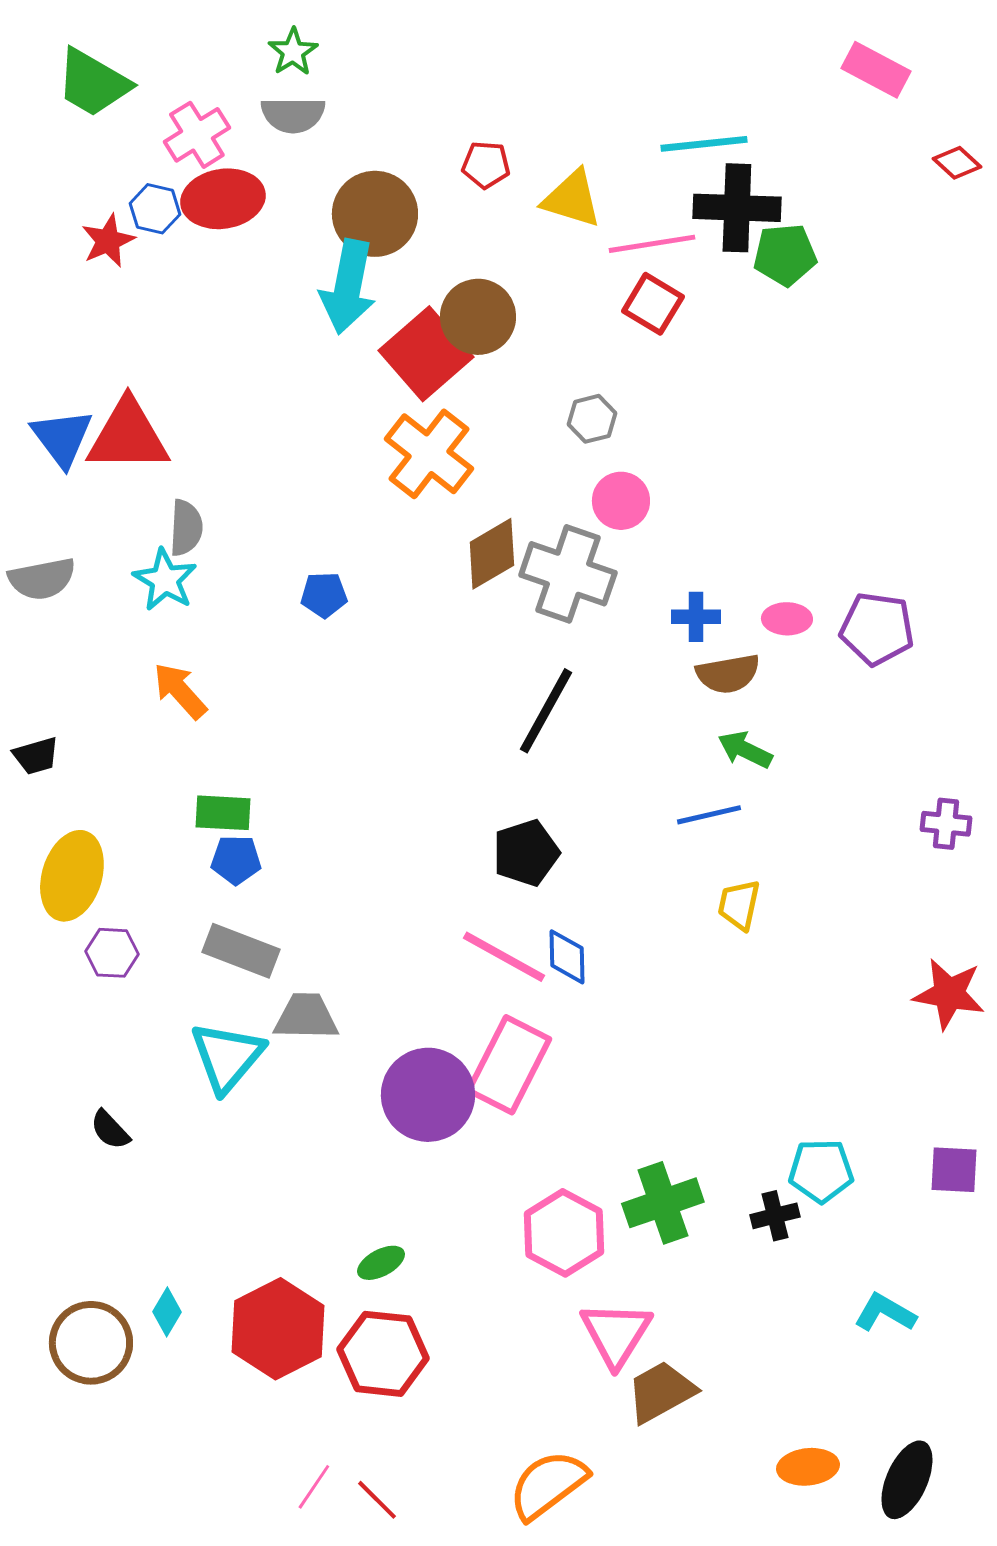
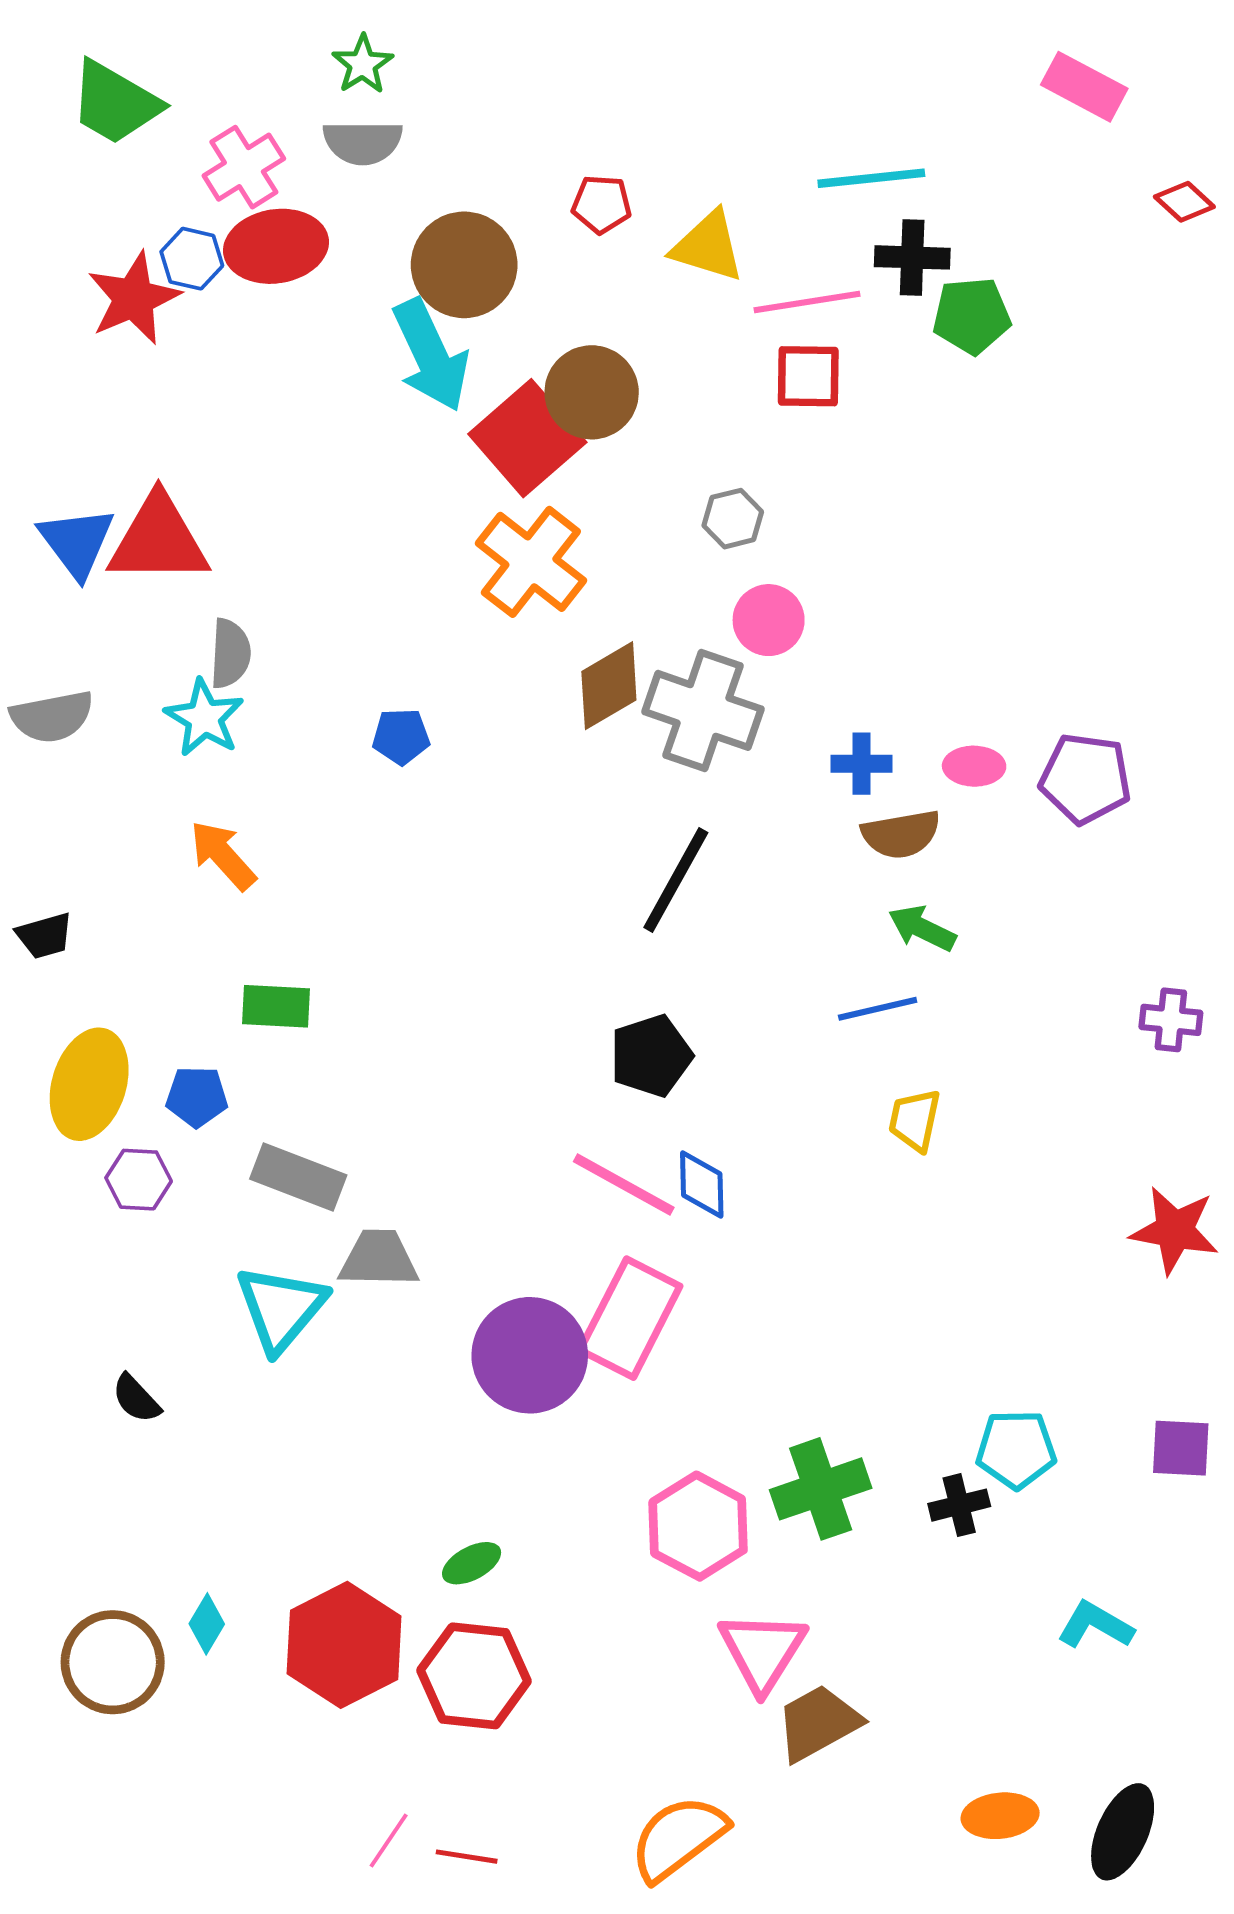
black cross: (737, 208) -> (912, 257), size x0.7
red star: (108, 241) -> (134, 298), size x1.4
cyan arrow: (348, 287) -> (431, 355), turned -36
red square: (653, 304) -> (808, 376), turned -30
blue pentagon: (236, 860) -> (197, 1097), moved
red line: (377, 1500) -> (467, 1857), turned -36

